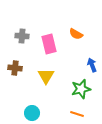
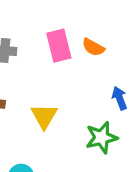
pink rectangle: (49, 44) -> (59, 46), moved

